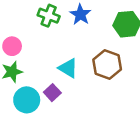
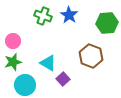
cyan triangle: (68, 68) -> (48, 63), moved
purple square: (52, 93) -> (63, 79), moved

